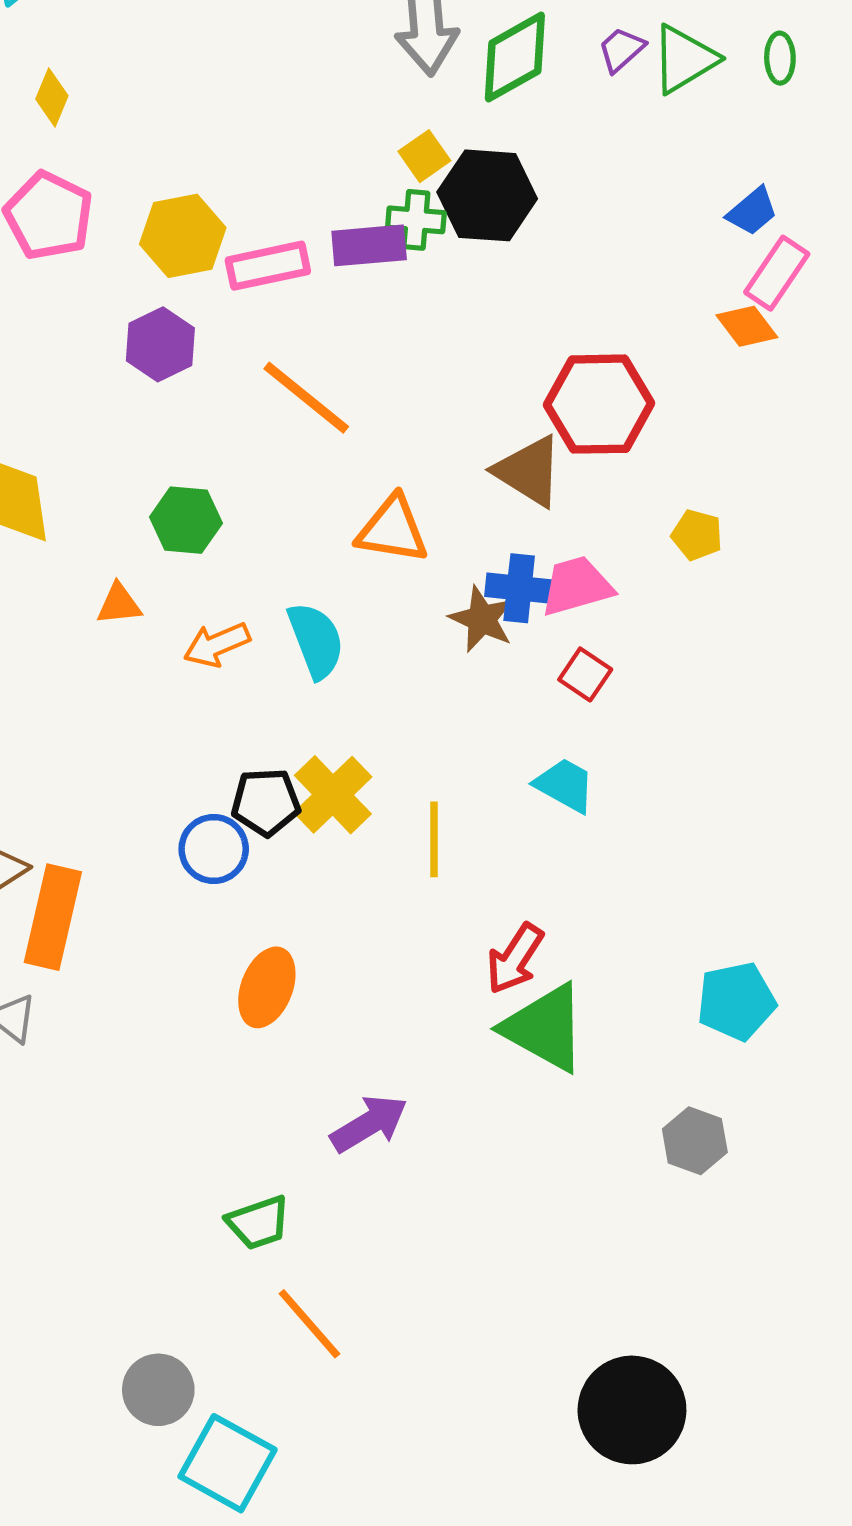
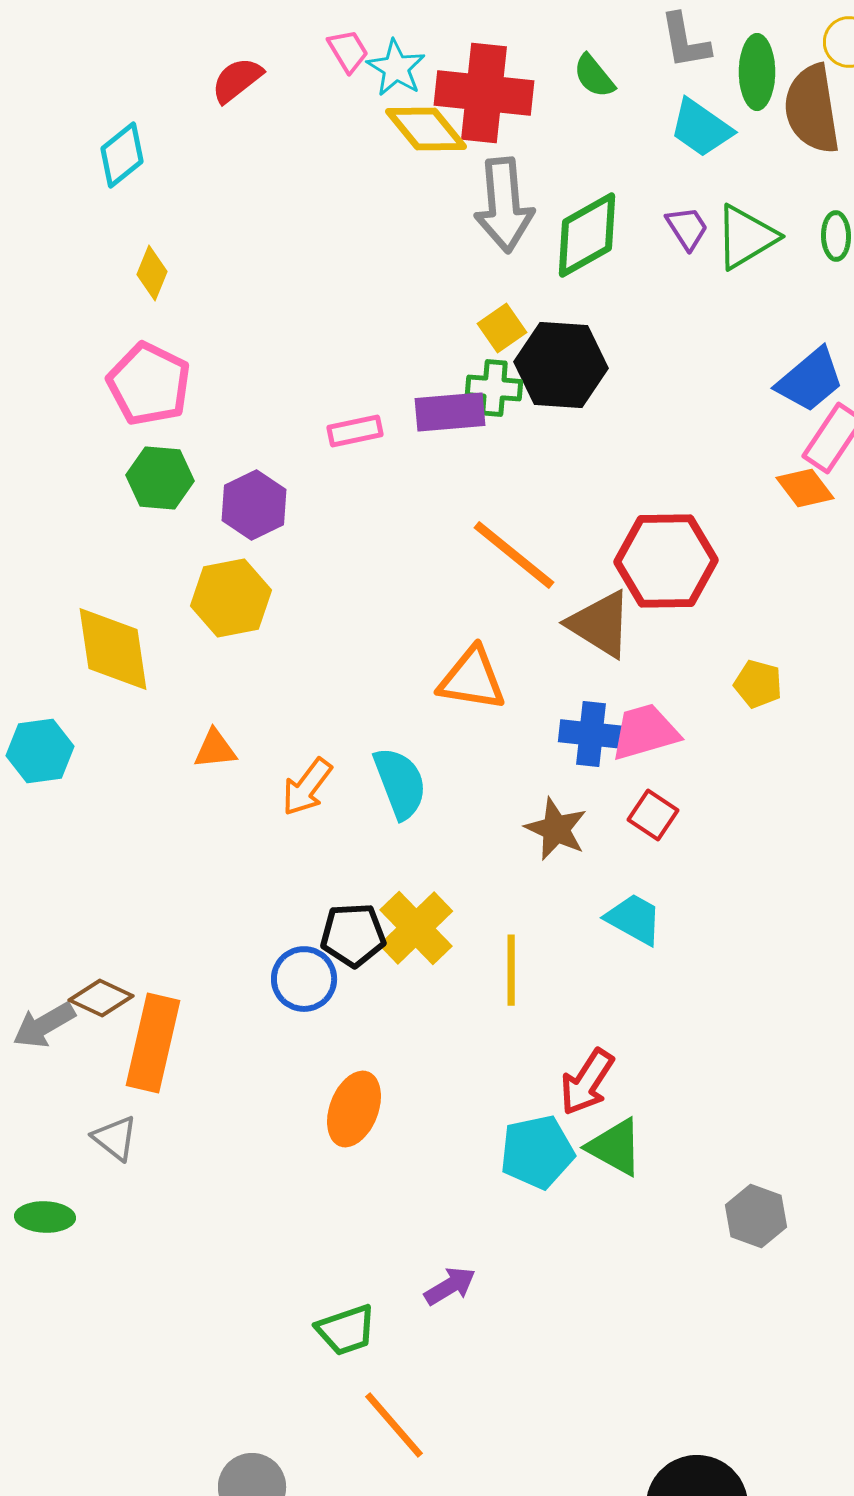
purple trapezoid: (621, 50) -> (687, 228), turned 99
blue trapezoid: (752, 211) -> (810, 380), size x1.4
yellow hexagon: (183, 236) -> (231, 598), moved
pink rectangle: (268, 266) -> (355, 431), size x0.7
orange line: (306, 398) -> (514, 555), moved
green hexagon: (186, 520) -> (160, 478), moved
brown star: (482, 619) -> (556, 829), moved
orange arrow: (217, 645) -> (307, 787), turned -30
cyan pentagon: (736, 1001) -> (537, 1152), moved
green triangle: (545, 1028) -> (615, 1147), size x0.7
purple arrow: (369, 1124) -> (450, 1286), moved, size x0.7
gray hexagon: (695, 1141) -> (756, 1216), moved

